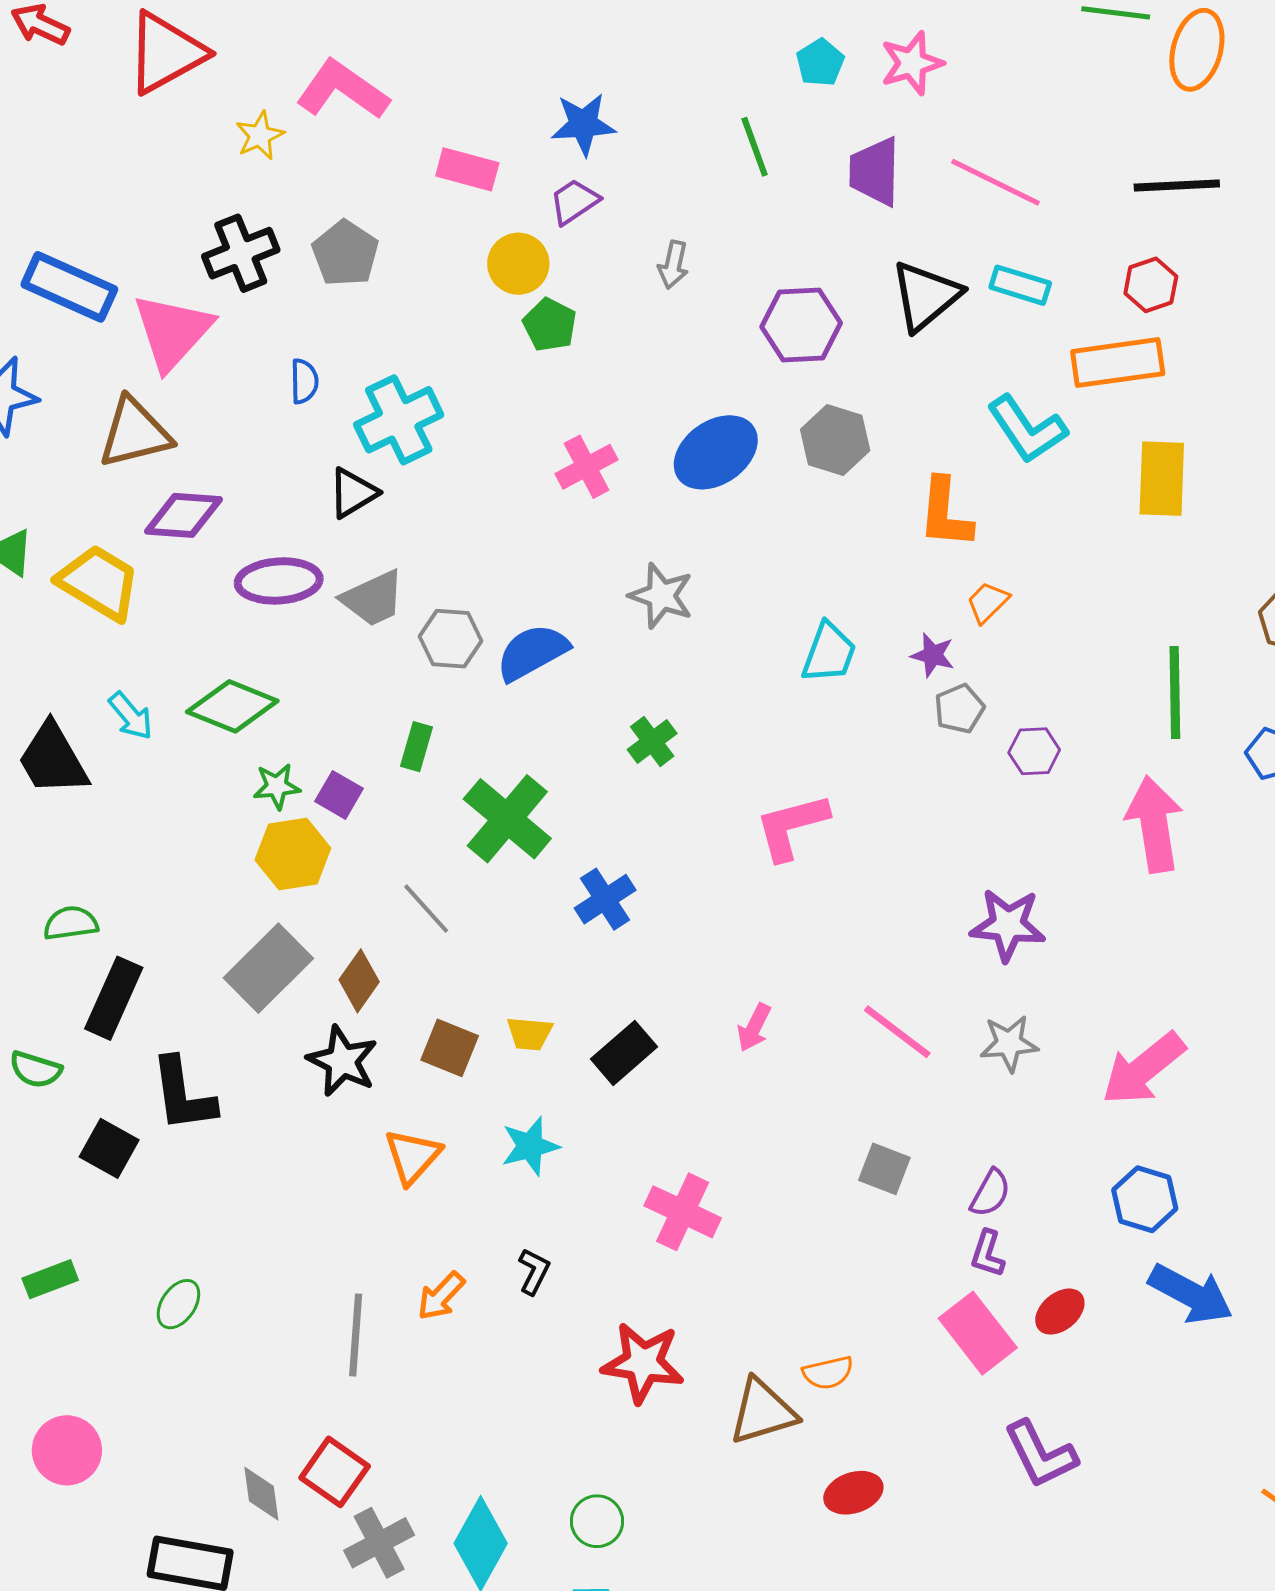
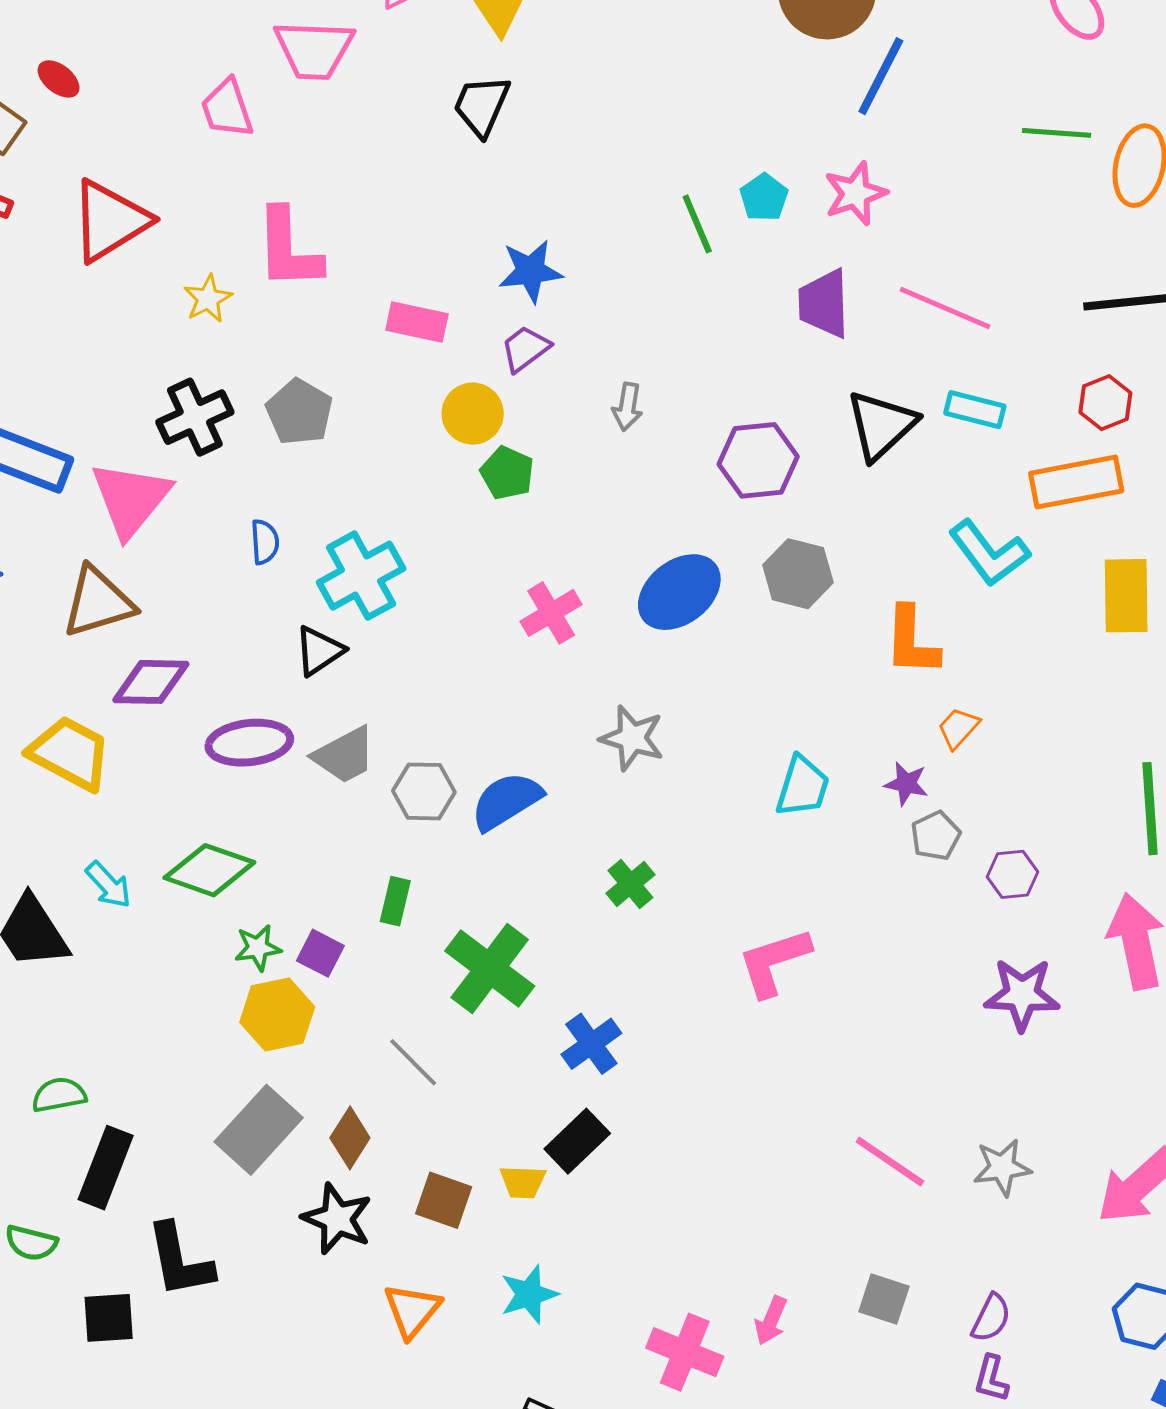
pink L-shape: (343, 90) -> (288, 249), turned -124
green line: (755, 147) -> (697, 224), moved
purple star: (1008, 925) -> (1022, 994), moved
pink arrow: (754, 1027) -> (771, 1321), moved
black rectangle: (624, 1053) -> (577, 1141), moved
black square: (109, 1148) -> (109, 1318), turned -30

